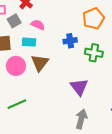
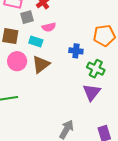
pink semicircle: (38, 25) -> (49, 27), turned 128
purple triangle: (79, 87) -> (92, 92), moved

